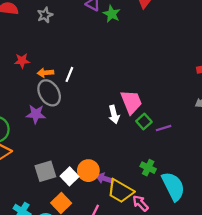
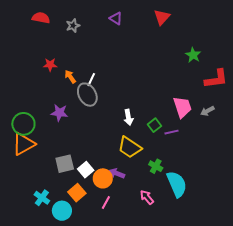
green star: (112, 14) -> (193, 55), moved
orange arrow: (45, 73) -> (70, 77), turned 56
gray ellipse: (49, 93) -> (87, 95), moved
pink trapezoid: (131, 102) -> (182, 107), moved
orange circle: (88, 171) -> (103, 178), moved
yellow trapezoid: (120, 191) -> (130, 147), moved

